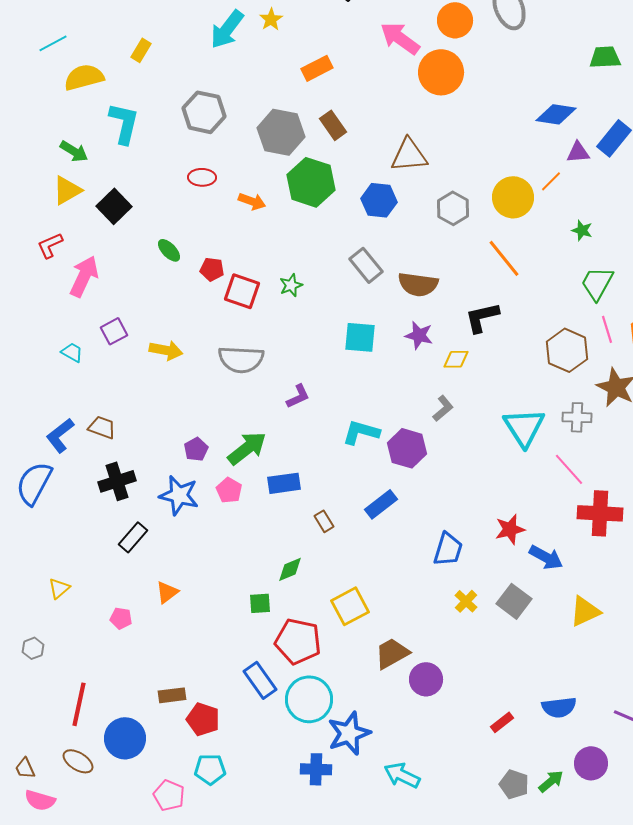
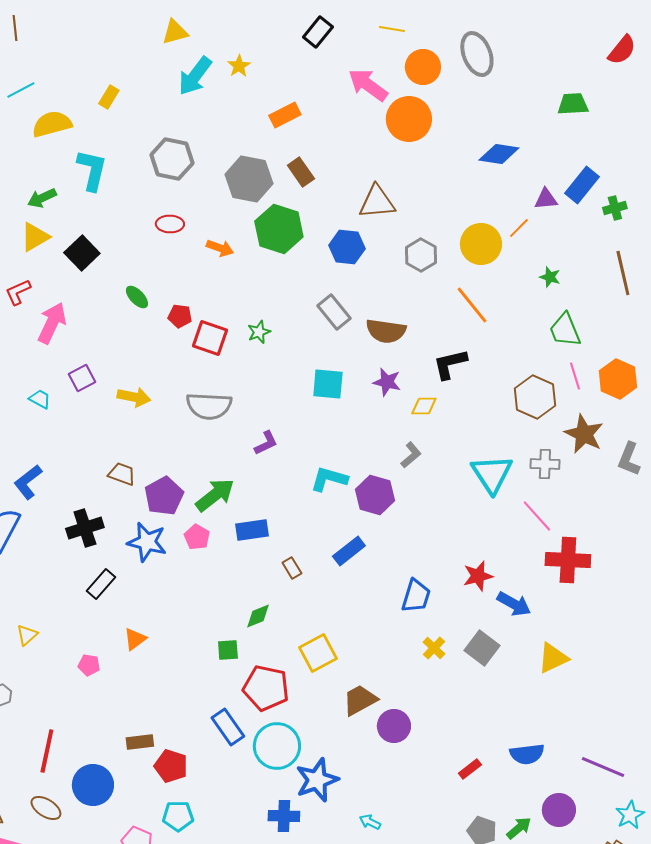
blue diamond: (556, 114) -> (499, 154), moved
green arrow: (74, 151) -> (42, 198), turned 124
green trapezoid: (597, 283) -> (565, 330), turned -51
brown trapezoid: (102, 427) -> (122, 474), moved
purple pentagon: (196, 449) -> (164, 496), size x1.6
cyan arrow: (402, 775) -> (370, 822), size x0.6

